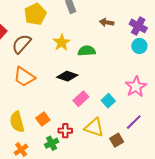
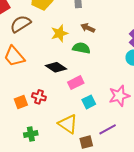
brown arrow: (107, 22) -> (88, 28), moved
pink rectangle: (81, 99) -> (76, 83), moved
red cross: (65, 131) -> (39, 97), moved
green cross: (52, 143) -> (31, 134), moved

